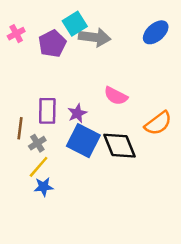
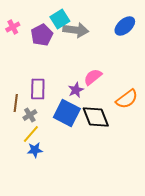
pink semicircle: (116, 96) -> (93, 77), turned 114
purple star: (77, 113) -> (76, 90), moved

